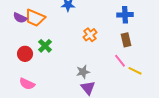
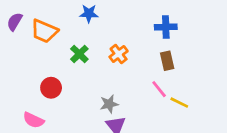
purple semicircle: (20, 18) -> (15, 22), moved, turned 96
green cross: (45, 46) -> (79, 54), moved
red circle: (25, 54) -> (51, 88), moved

